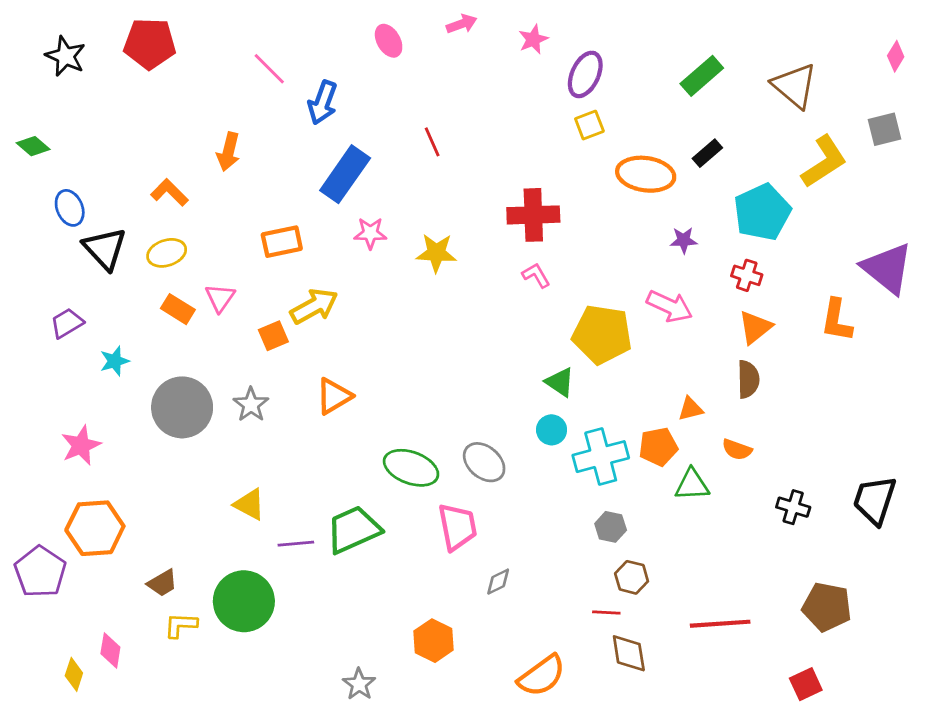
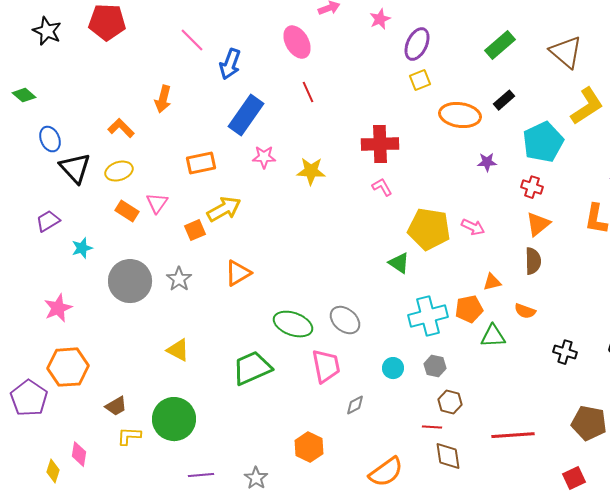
pink ellipse: (389, 41) -> (297, 42), moved, size x1.4
pink arrow: (670, 306) -> (473, 227), moved, size x0.7
cyan circle: (552, 430) -> (393, 368), moved
purple line: (296, 544) -> (201, 475), moved

